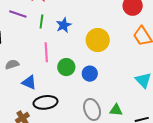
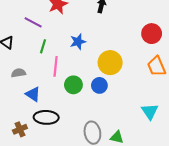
green line: (41, 22) -> (43, 46), moved
blue circle: (90, 74) -> (99, 85), moved

